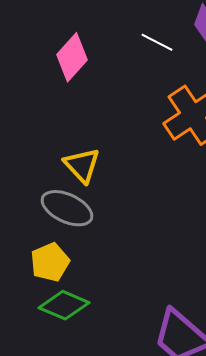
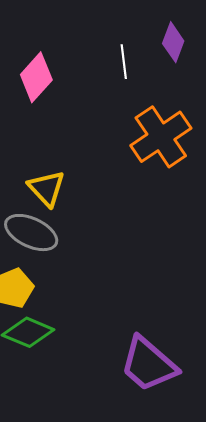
white line: (157, 42) -> (124, 62), turned 56

